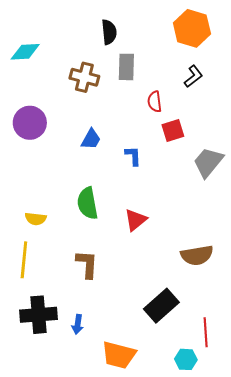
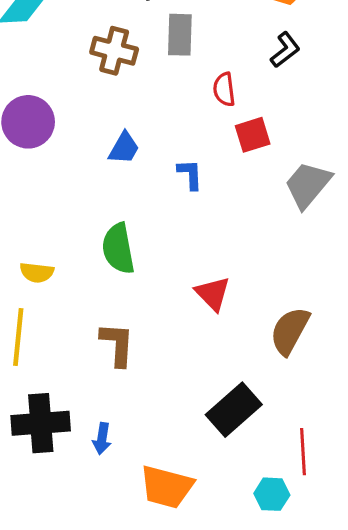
red triangle: (136, 220) -> (213, 294), moved, turned -35
brown semicircle: (197, 255) -> (290, 331), turned 128

